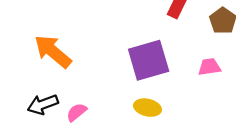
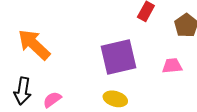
black arrow: (43, 104) -> (23, 91), turned -64

